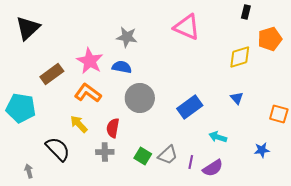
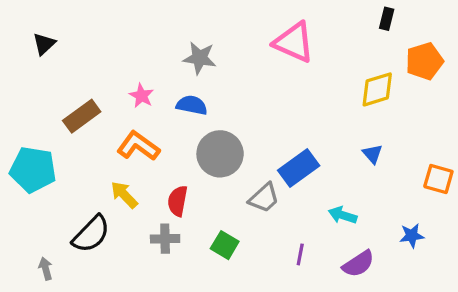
black triangle: (28, 28) -> (44, 44), size x0.6
pink star: (90, 61) -> (141, 96), size x0.6
black semicircle: (58, 149) -> (91, 234), turned 88
gray trapezoid: (168, 155) -> (264, 198), moved
purple semicircle: (213, 168) -> (358, 264), moved

